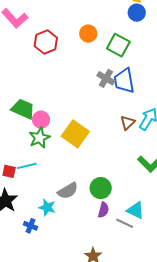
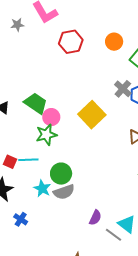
yellow square: (75, 134) -> (92, 115), moved
green circle: (101, 188) -> (61, 174), moved
cyan star: (47, 207) -> (42, 189), moved

